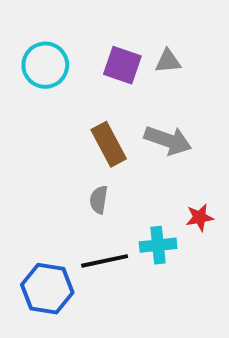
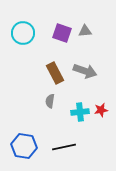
cyan cross: (158, 245) -> (80, 112), moved
black line: (105, 261) -> (64, 147), moved

